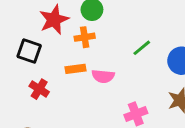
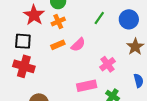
pink semicircle: (103, 76) -> (78, 45), turned -35
red cross: (39, 89) -> (24, 66), moved, size x1.5

